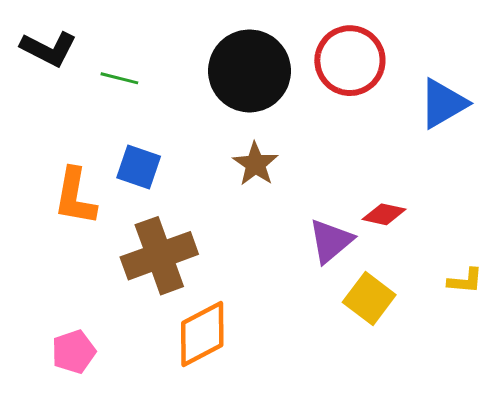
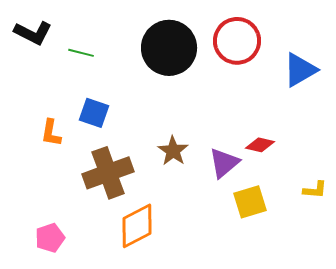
brown star: (255, 164) -> (173, 151), moved
orange L-shape: (75, 197) -> (51, 133), size x0.7
yellow square: (369, 299) -> (250, 202), turned 36

